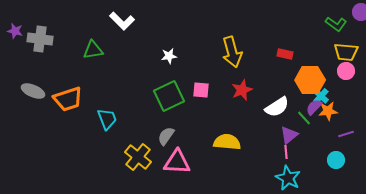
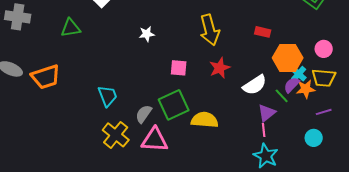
yellow trapezoid: (346, 52) -> (324, 78), moved
green square: (169, 96) -> (174, 105), moved
cyan trapezoid: (107, 119) -> (108, 96), moved

